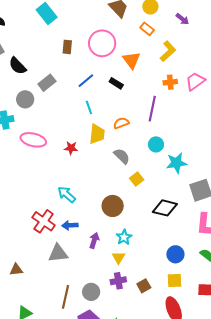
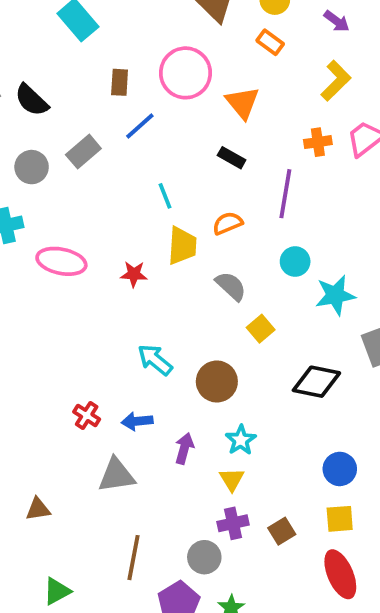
yellow L-shape: (168, 51) -> (336, 81), moved
black semicircle: (18, 66) -> (32, 100), moved
blue line: (86, 81) -> (140, 126), moved
black rectangle: (116, 83) -> (232, 158), moved
gray circle: (25, 99) -> (32, 167), moved
cyan arrow: (67, 194) -> (155, 360), moved
red cross: (44, 221) -> (87, 415), size x0.6
gray circle: (91, 292) -> (204, 557), moved

